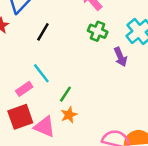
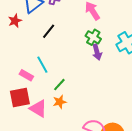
purple arrow: (120, 57) -> (97, 52), moved
pink rectangle: (24, 89) -> (26, 75), turned 56

